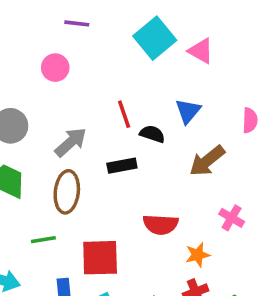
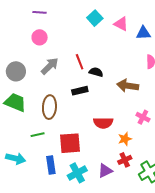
purple line: (77, 23) -> (39, 12), moved
cyan square: (155, 38) -> (95, 18), size x0.7
blue triangle: (188, 111) -> (143, 33), moved, turned 49
gray arrow: (71, 142) -> (50, 66), moved
brown arrow: (207, 161) -> (128, 86), turned 50

